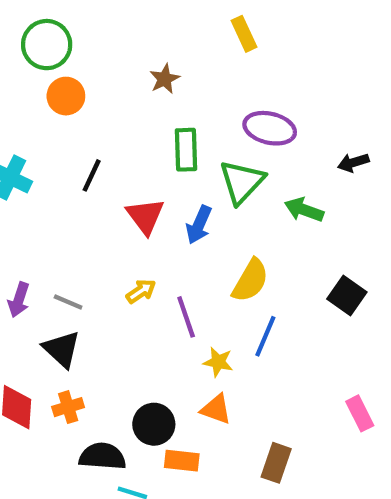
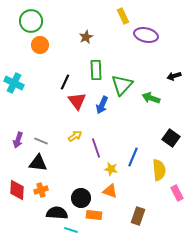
purple ellipse: (270, 128) -> (146, 35), moved
black line: (92, 175) -> (65, 82), moved
yellow semicircle: (250, 280) -> (159, 170), moved, turned -35
black triangle: (62, 349) -> (38, 163), turned -36

